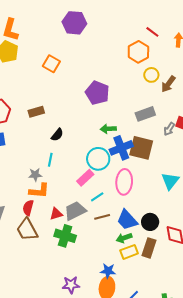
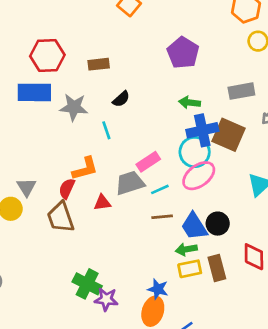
cyan circle: (98, 159) -> (195, 152), moved
cyan line: (50, 160) -> (106, 130), turned -40
gray star: (35, 175) -> (74, 107), moved, size x1.5
pink ellipse: (124, 182) -> (199, 176), turned 40
orange L-shape: (39, 191) -> (85, 169), turned -30
gray trapezoid: (75, 211) -> (130, 183), moved
black circle: (150, 222) -> (218, 224), moved
green cross: (65, 236) -> (87, 284), moved
brown rectangle: (149, 248) -> (217, 268), turned -42

